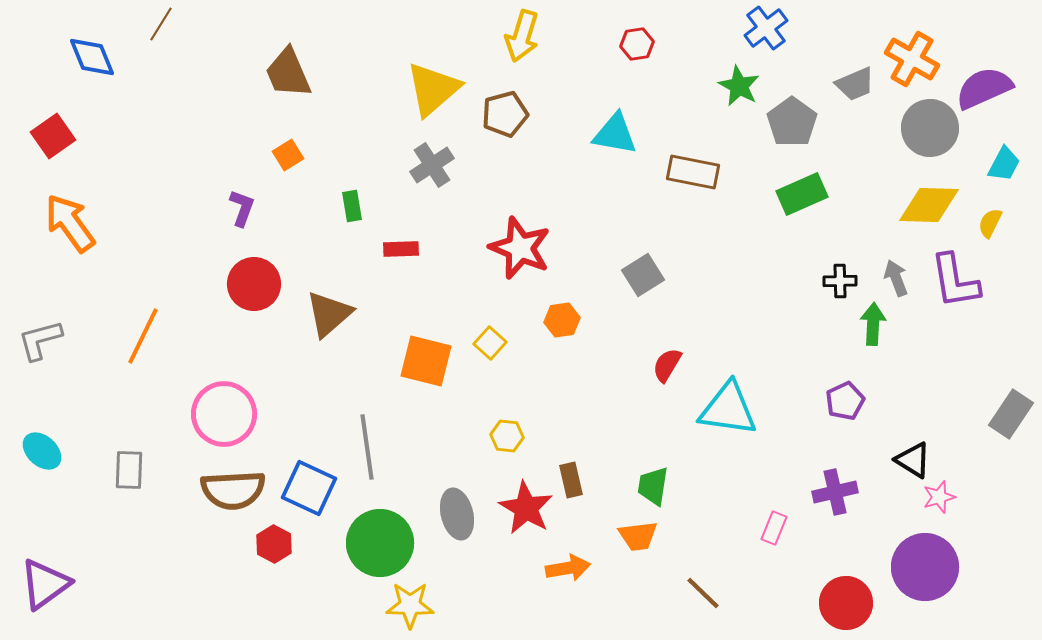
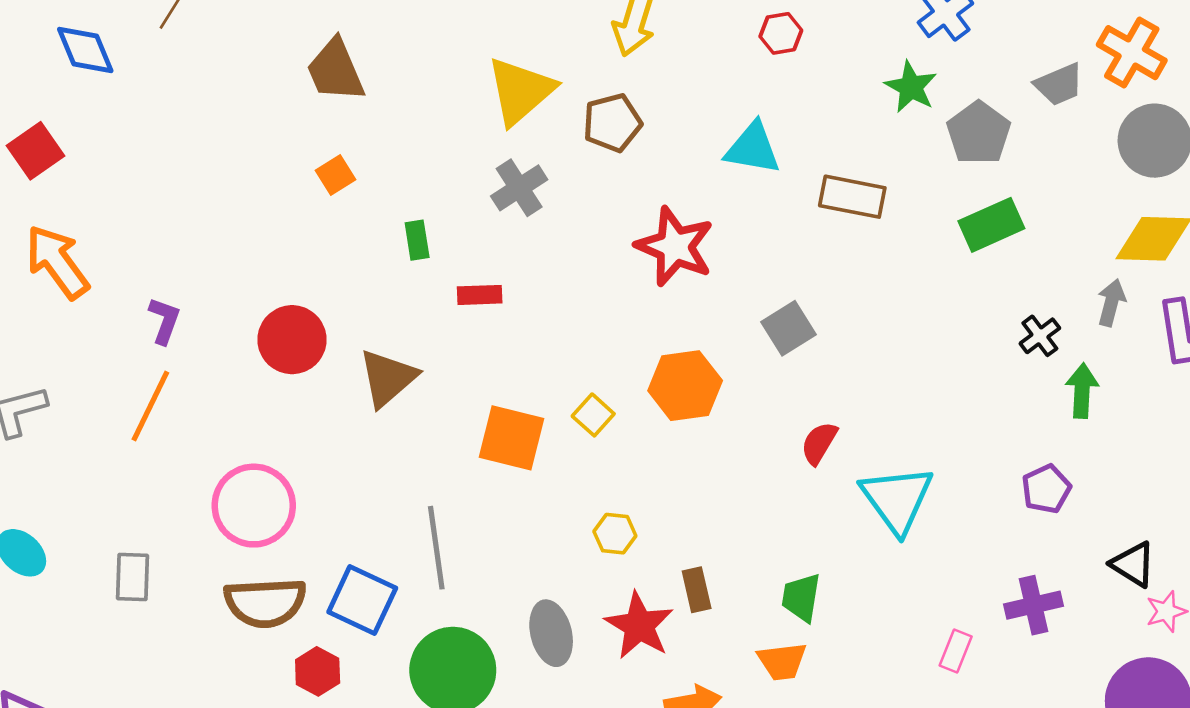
purple L-shape: (242, 208) -> (164, 321), moved
red star: (520, 248) -> (675, 246), moved
gray arrow: (896, 278) -> (1111, 303), moved, turned 36
black cross: (840, 281) -> (1040, 336), turned -36
orange hexagon: (562, 320) -> (685, 386), size x1.6
cyan triangle: (728, 409) -> (897, 499), turned 46

